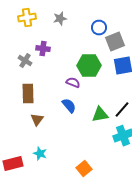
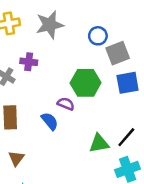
gray star: (60, 19) -> (50, 25), size x1.6
blue semicircle: (69, 106) -> (50, 121), moved
brown triangle: (37, 120) -> (16, 158), moved

